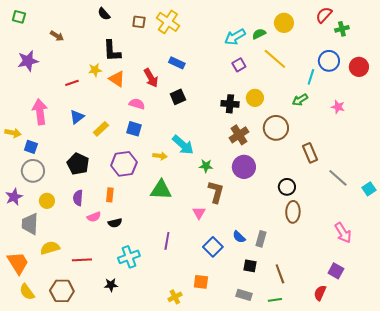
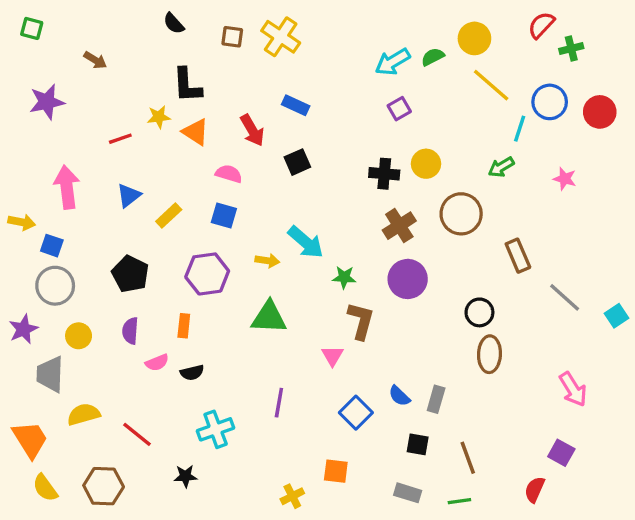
yellow line: (275, 59) -> (491, 85), moved
red line: (82, 260) -> (137, 434), turned 42

